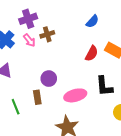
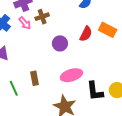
purple circle: (49, 79) -> (60, 43), moved
black L-shape: (104, 86) -> (95, 91), moved

